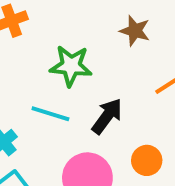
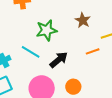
green star: (71, 66) -> (47, 30), turned -30

